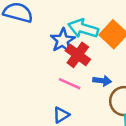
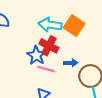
blue star: (63, 40) -> (36, 55), moved

